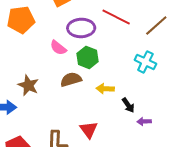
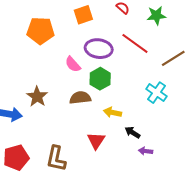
black arrow: (128, 105) -> (132, 132), turned 147
red triangle: (89, 130) -> (96, 141), moved

